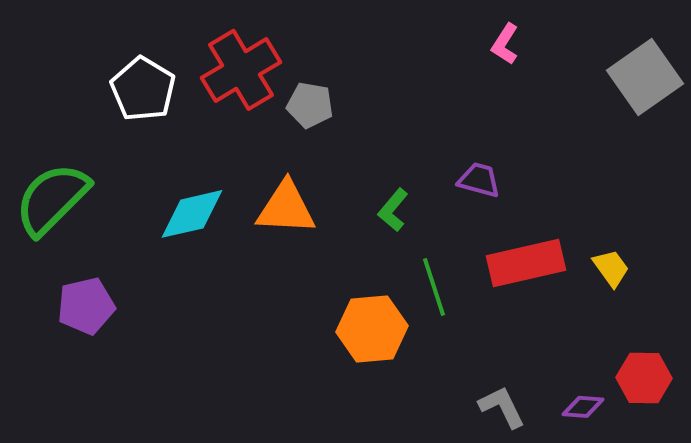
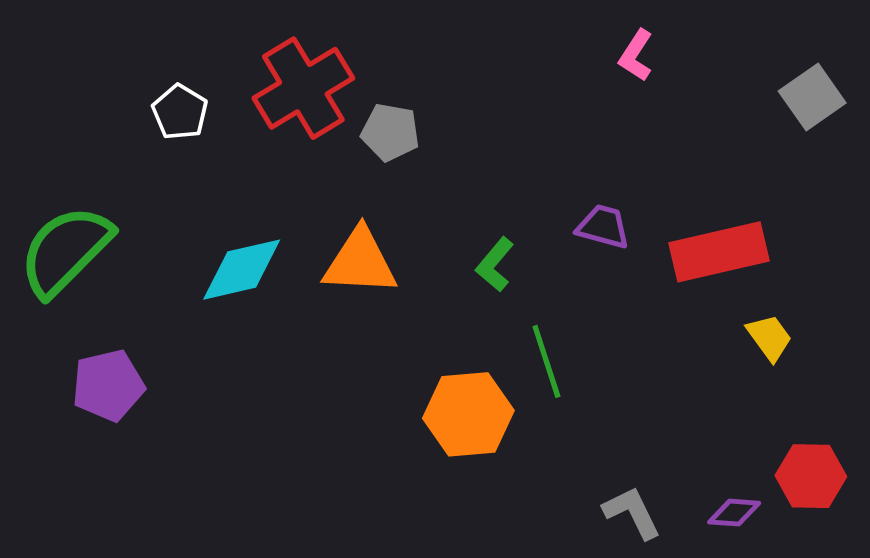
gray square: (645, 77) -> (812, 97), size x0.7
white pentagon: (143, 89) -> (180, 112), size x0.7
red rectangle: (526, 263) -> (719, 252), moved

